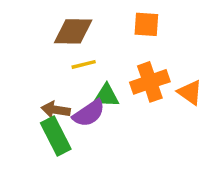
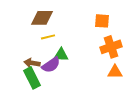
orange square: (146, 24) -> (102, 21), moved
orange cross: (150, 82) -> (111, 47), moved
orange triangle: (190, 92) -> (115, 72), moved, turned -35

